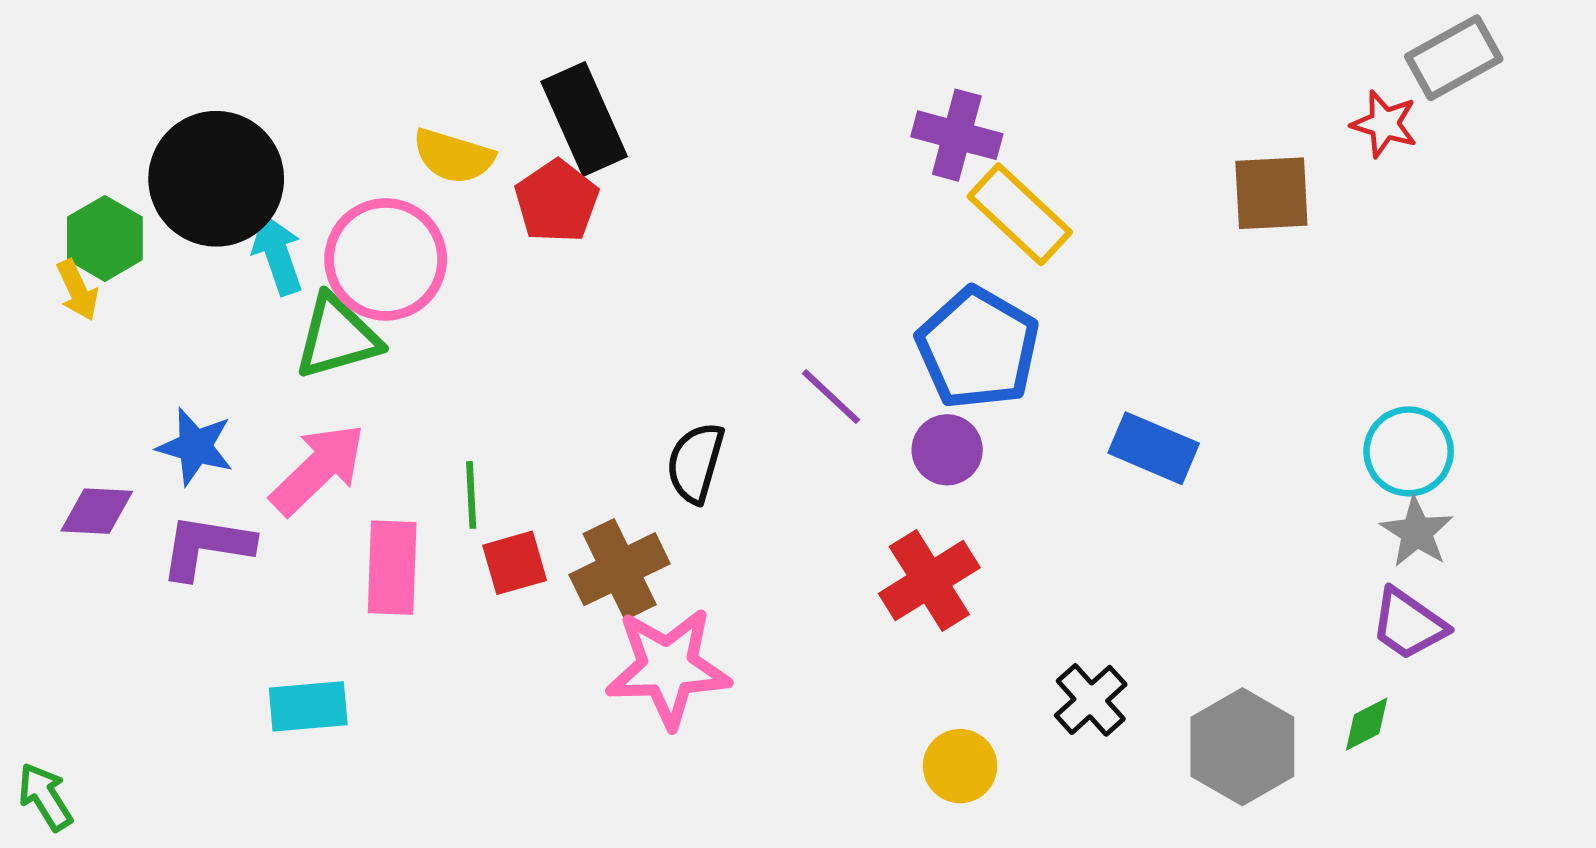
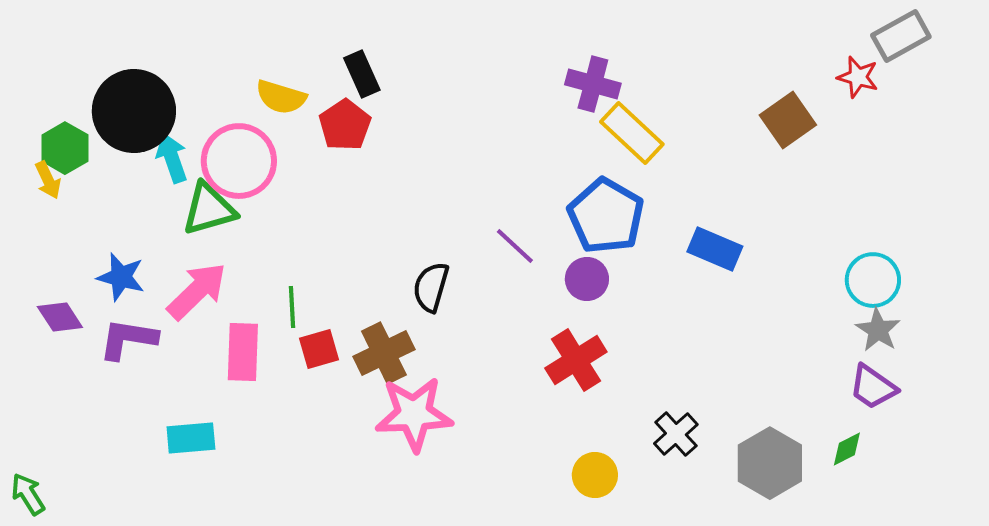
black rectangle: (584, 119) -> (362, 74), size x0.7
brown square: (1271, 193) -> (788, 120), turned -32
blue rectangle: (1154, 448) -> (715, 249), moved
purple diamond: (97, 511) -> (60, 317), turned 54

